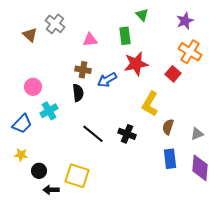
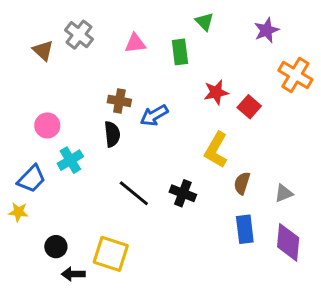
pink triangle: (90, 40) -> (135, 43), moved
orange cross: (190, 52) -> (295, 75), moved
red star: (136, 64) -> (216, 92), moved, size x0.7
yellow star: (21, 155) -> (18, 212), moved

